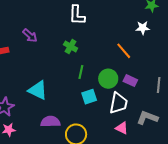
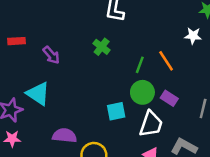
purple arrow: (30, 36) -> (51, 55), moved
green line: (81, 72) -> (140, 65), moved
cyan triangle: (38, 90) -> (38, 94), moved

